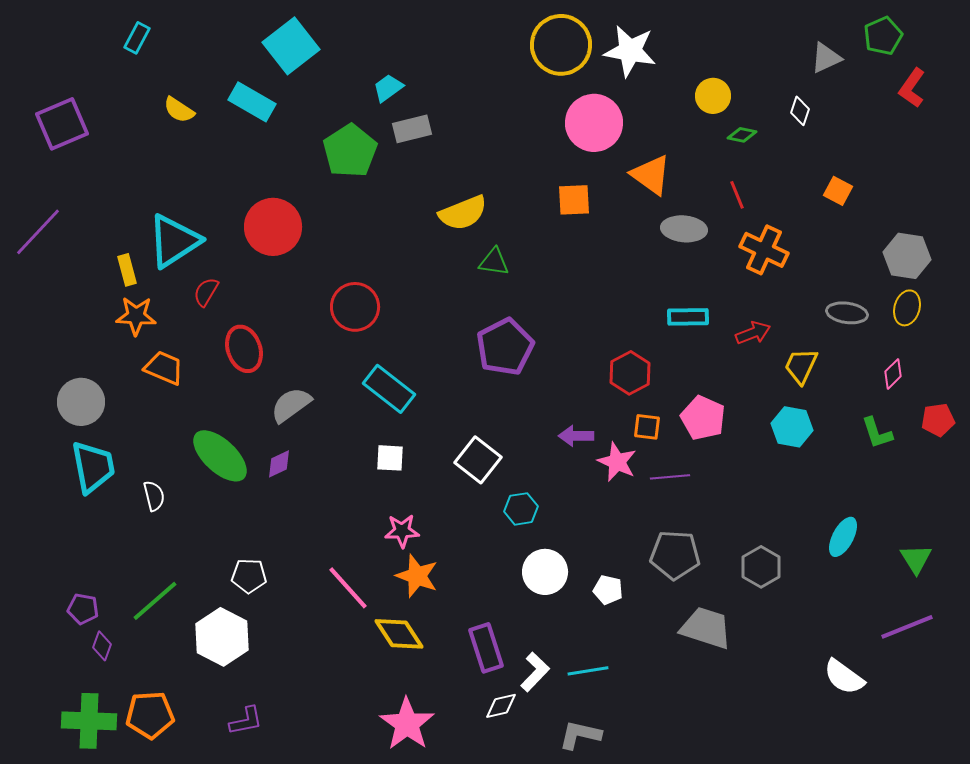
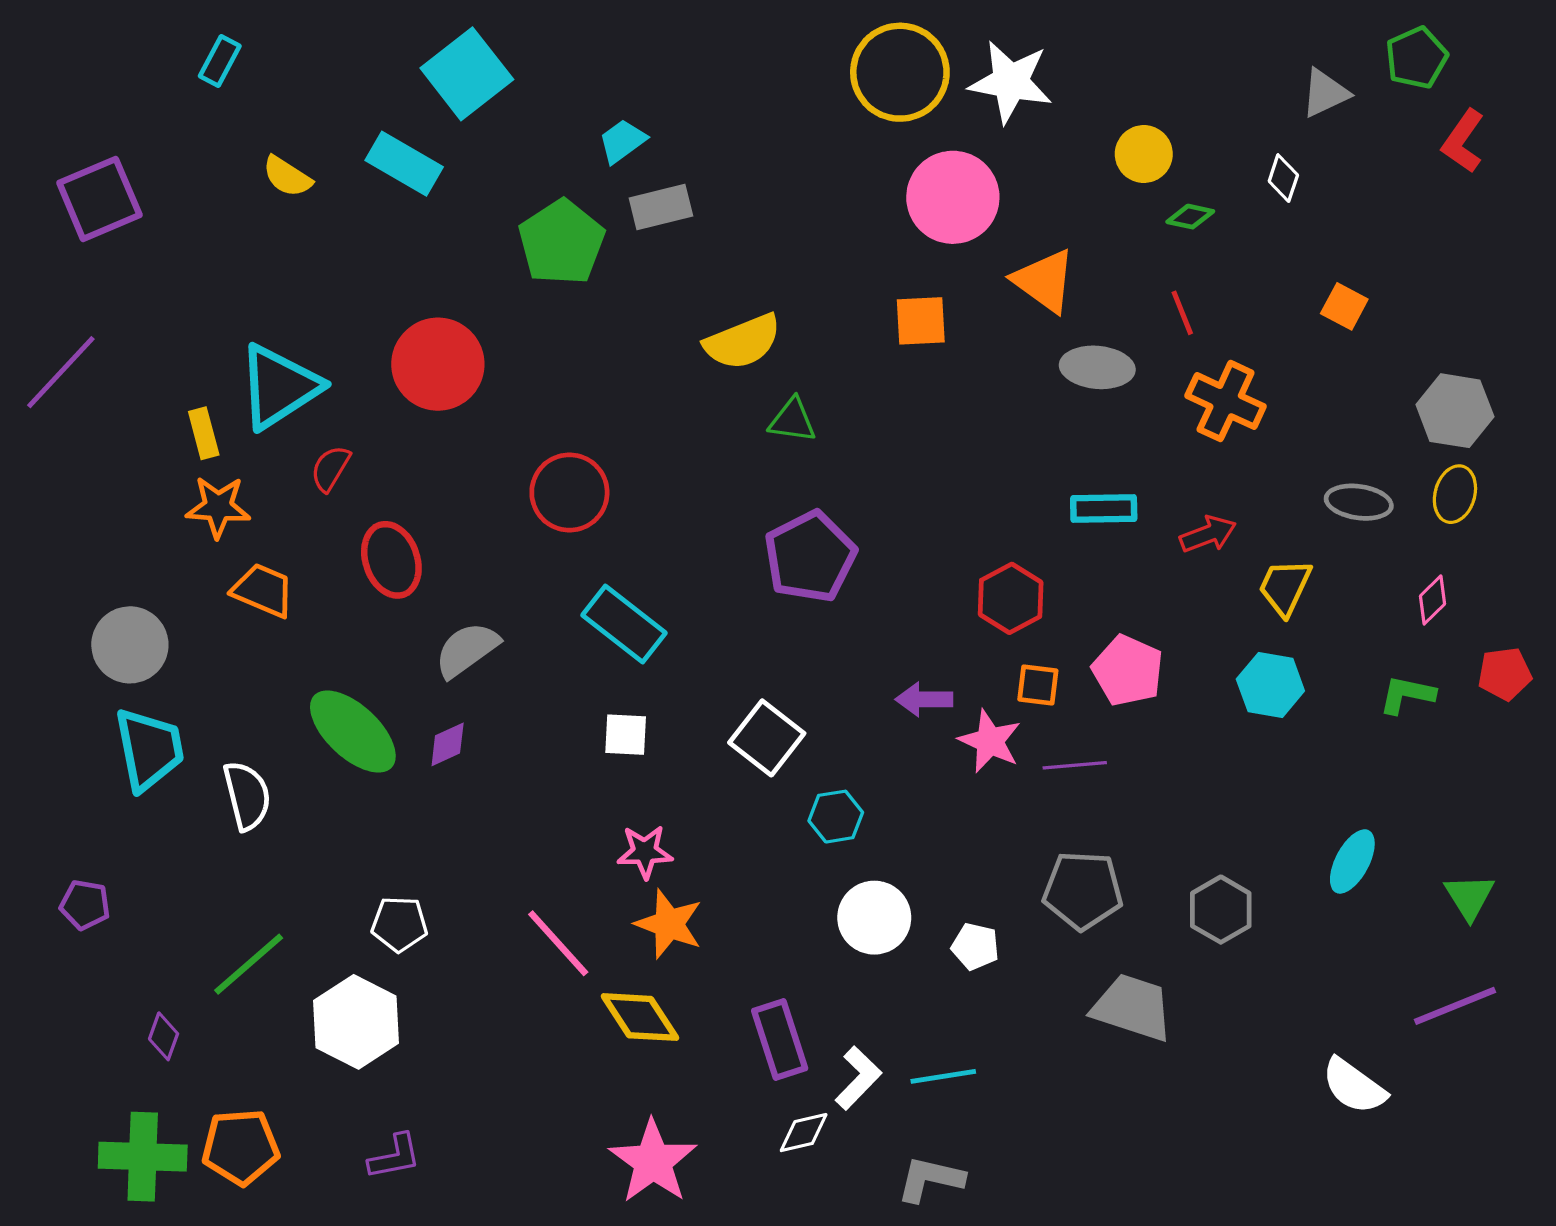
green L-shape: (877, 433) -> (1407, 695), turned 120
white semicircle: (154, 496) -> (247, 796), size x1.4
purple pentagon: (83, 609) -> (85, 905), moved

